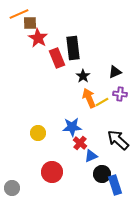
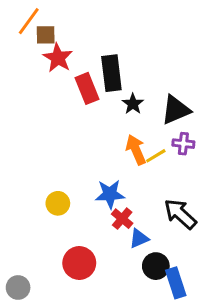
orange line: (19, 14) -> (29, 21), turned -30
black triangle: (115, 72) -> (176, 110), size x1.5
black star: (83, 76) -> (133, 104), moved

